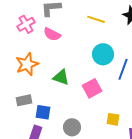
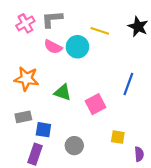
pink cross: (26, 24) -> (25, 23), moved
cyan circle: (103, 54) -> (77, 47), moved
orange star: (27, 64) -> (26, 79), turned 30

